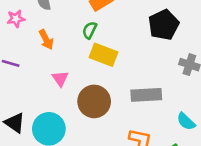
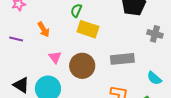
orange arrow: (46, 40) -> (44, 29), moved
pink triangle: (60, 79) -> (55, 57), moved

